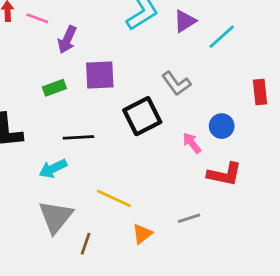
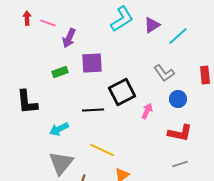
gray L-shape: (176, 83) -> (164, 73), moved
black line: (78, 137) -> (93, 110), moved
pink arrow: (192, 143) -> (147, 111), moved, turned 63
gray line: (189, 218) -> (180, 164), moved

